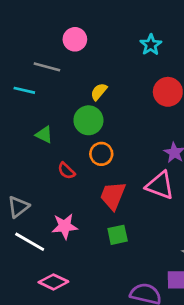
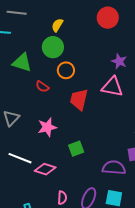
green triangle: (44, 135) -> (22, 63), size x1.5
green square: (118, 235) -> (76, 149), moved
white line: (30, 242) -> (20, 158), moved

